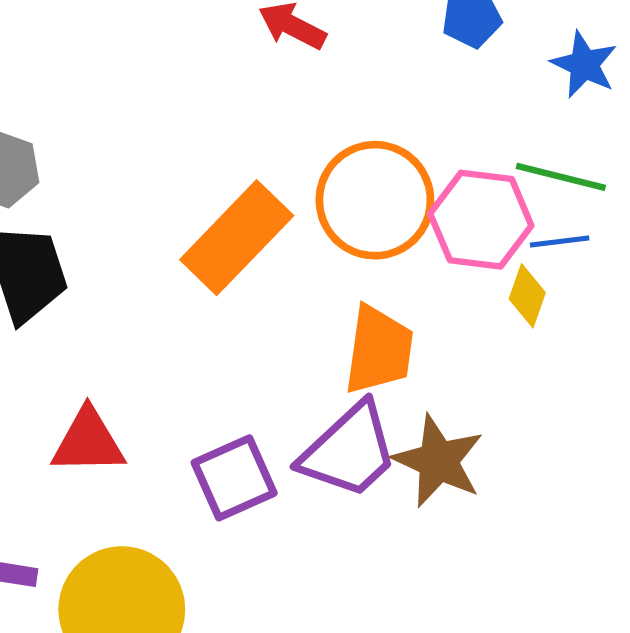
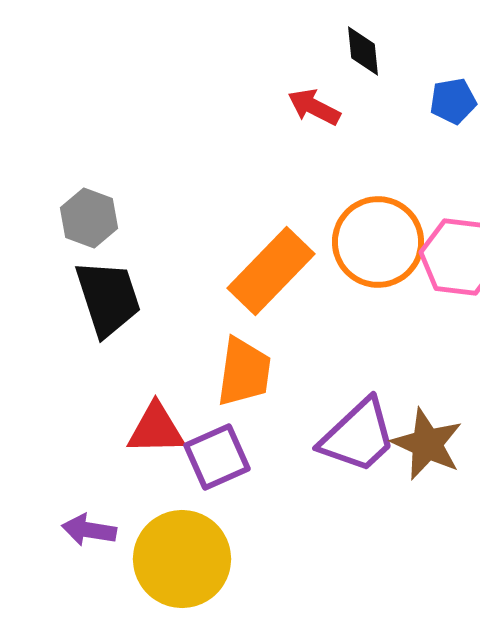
orange trapezoid: (379, 350) -> (244, 372), moved
purple square: (234, 478) -> (217, 457), moved

